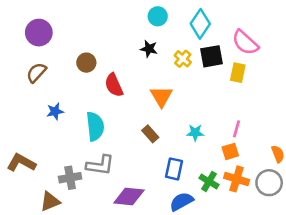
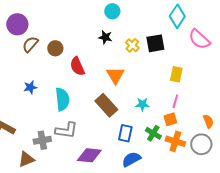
cyan diamond: (200, 24) -> (177, 16), moved
pink semicircle: (245, 43) -> (199, 39), moved
brown semicircle: (36, 73) -> (30, 44), moved
yellow rectangle: (238, 73) -> (176, 74), moved
brown rectangle: (150, 134) -> (106, 105), size x1.6
green cross: (209, 181) -> (153, 133), moved

